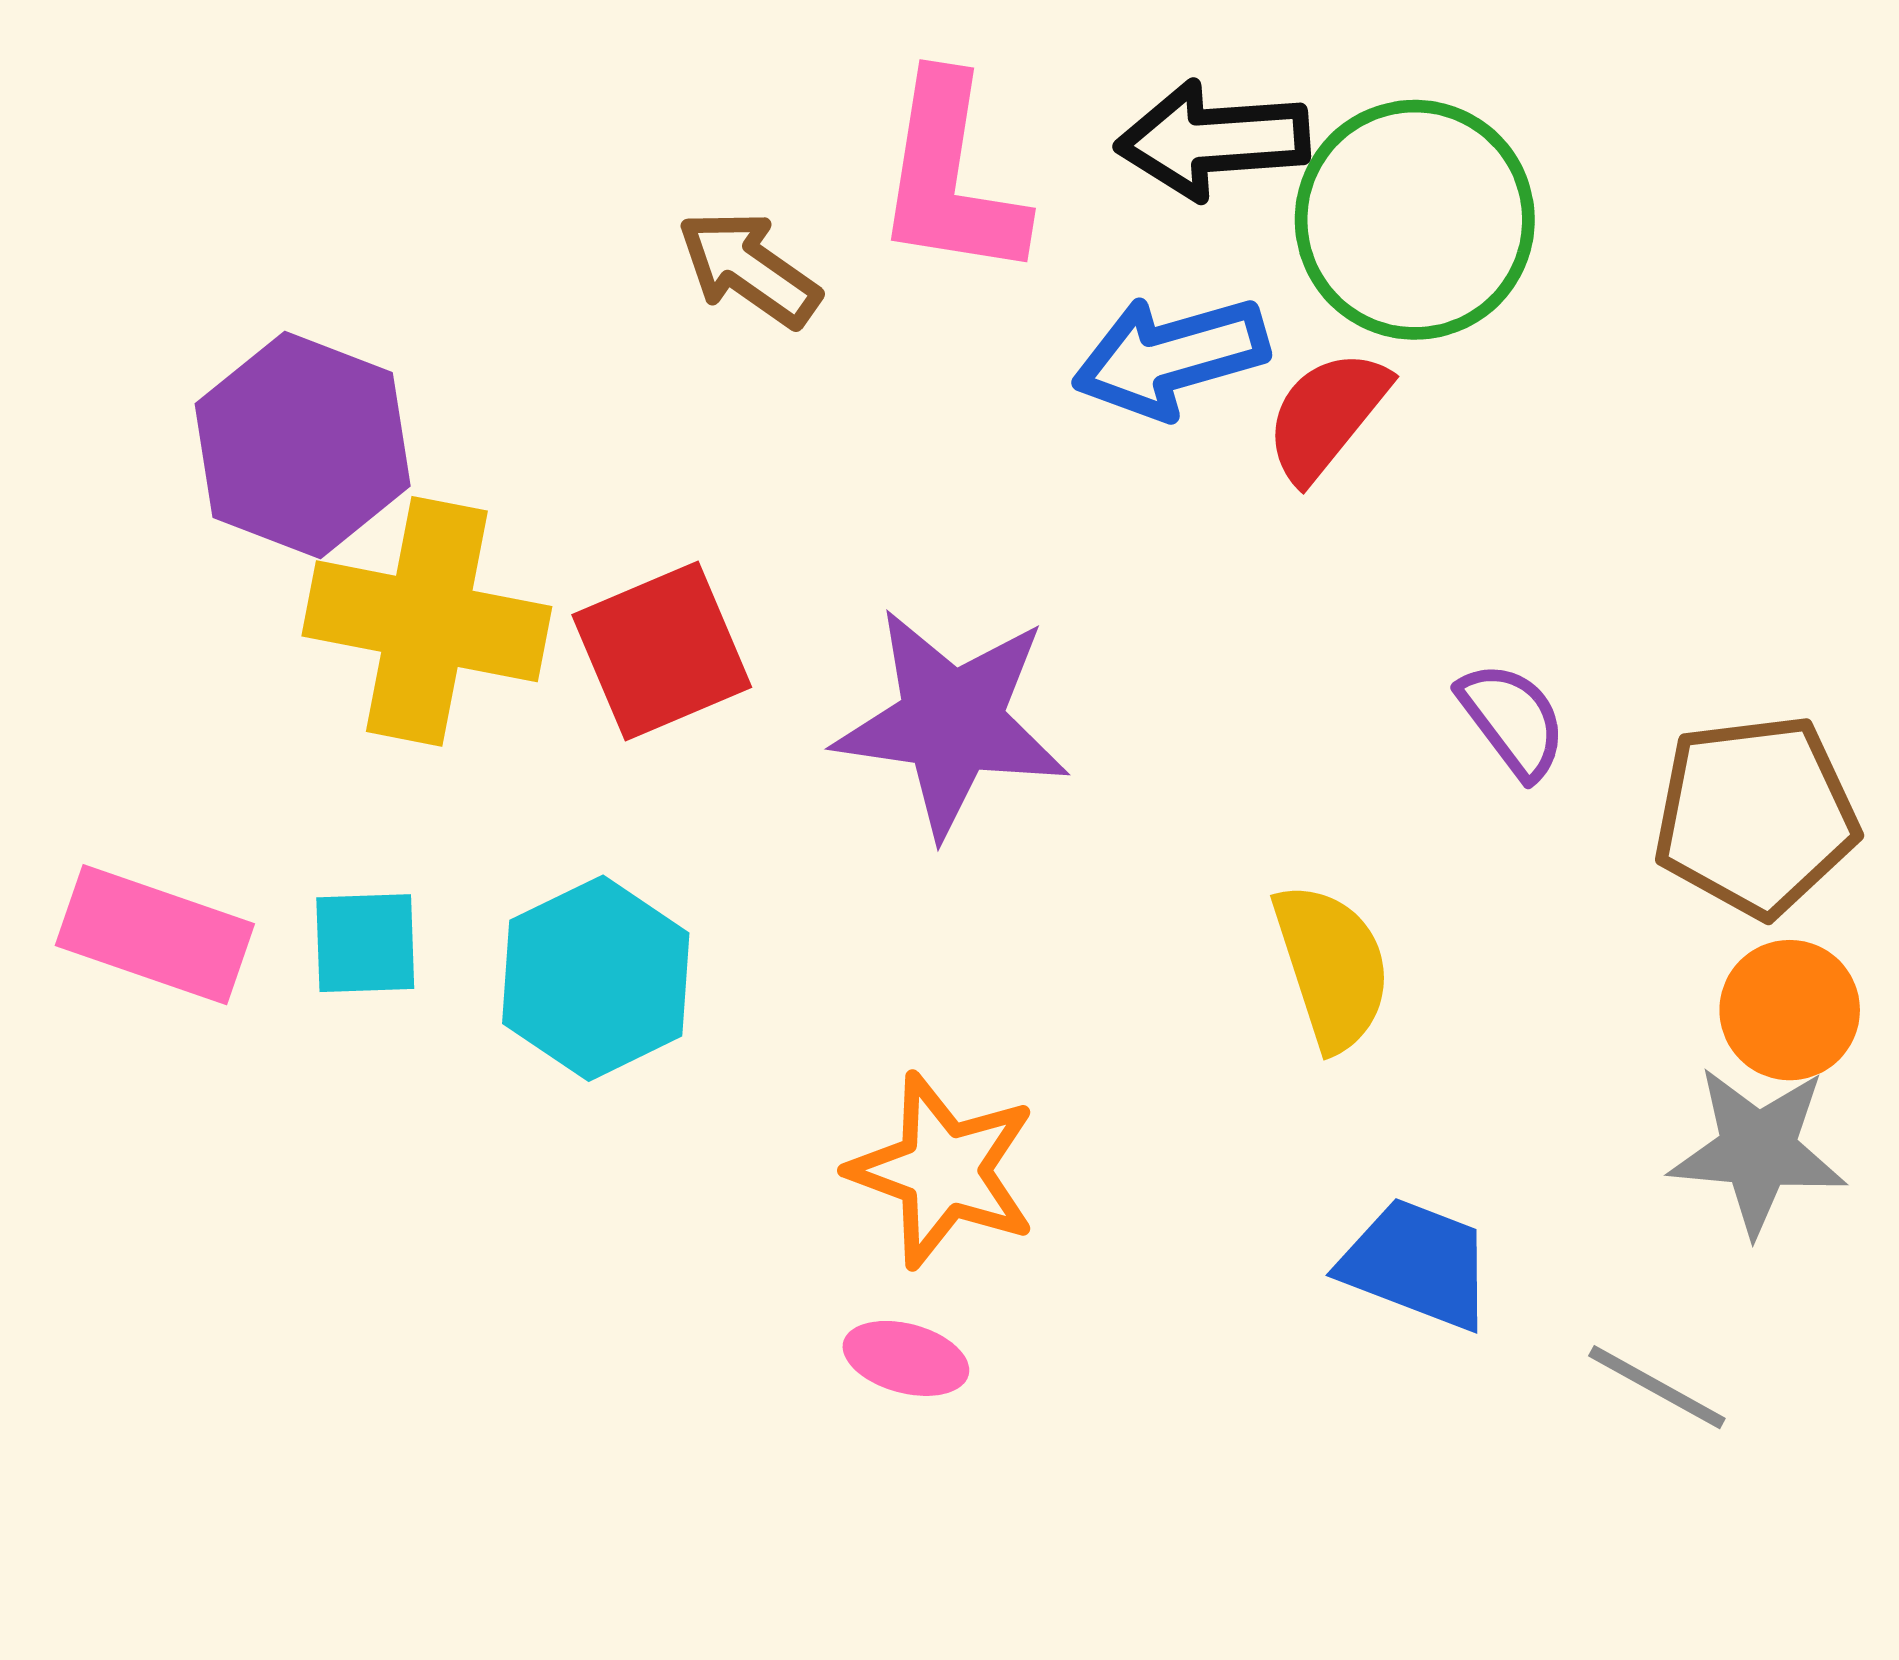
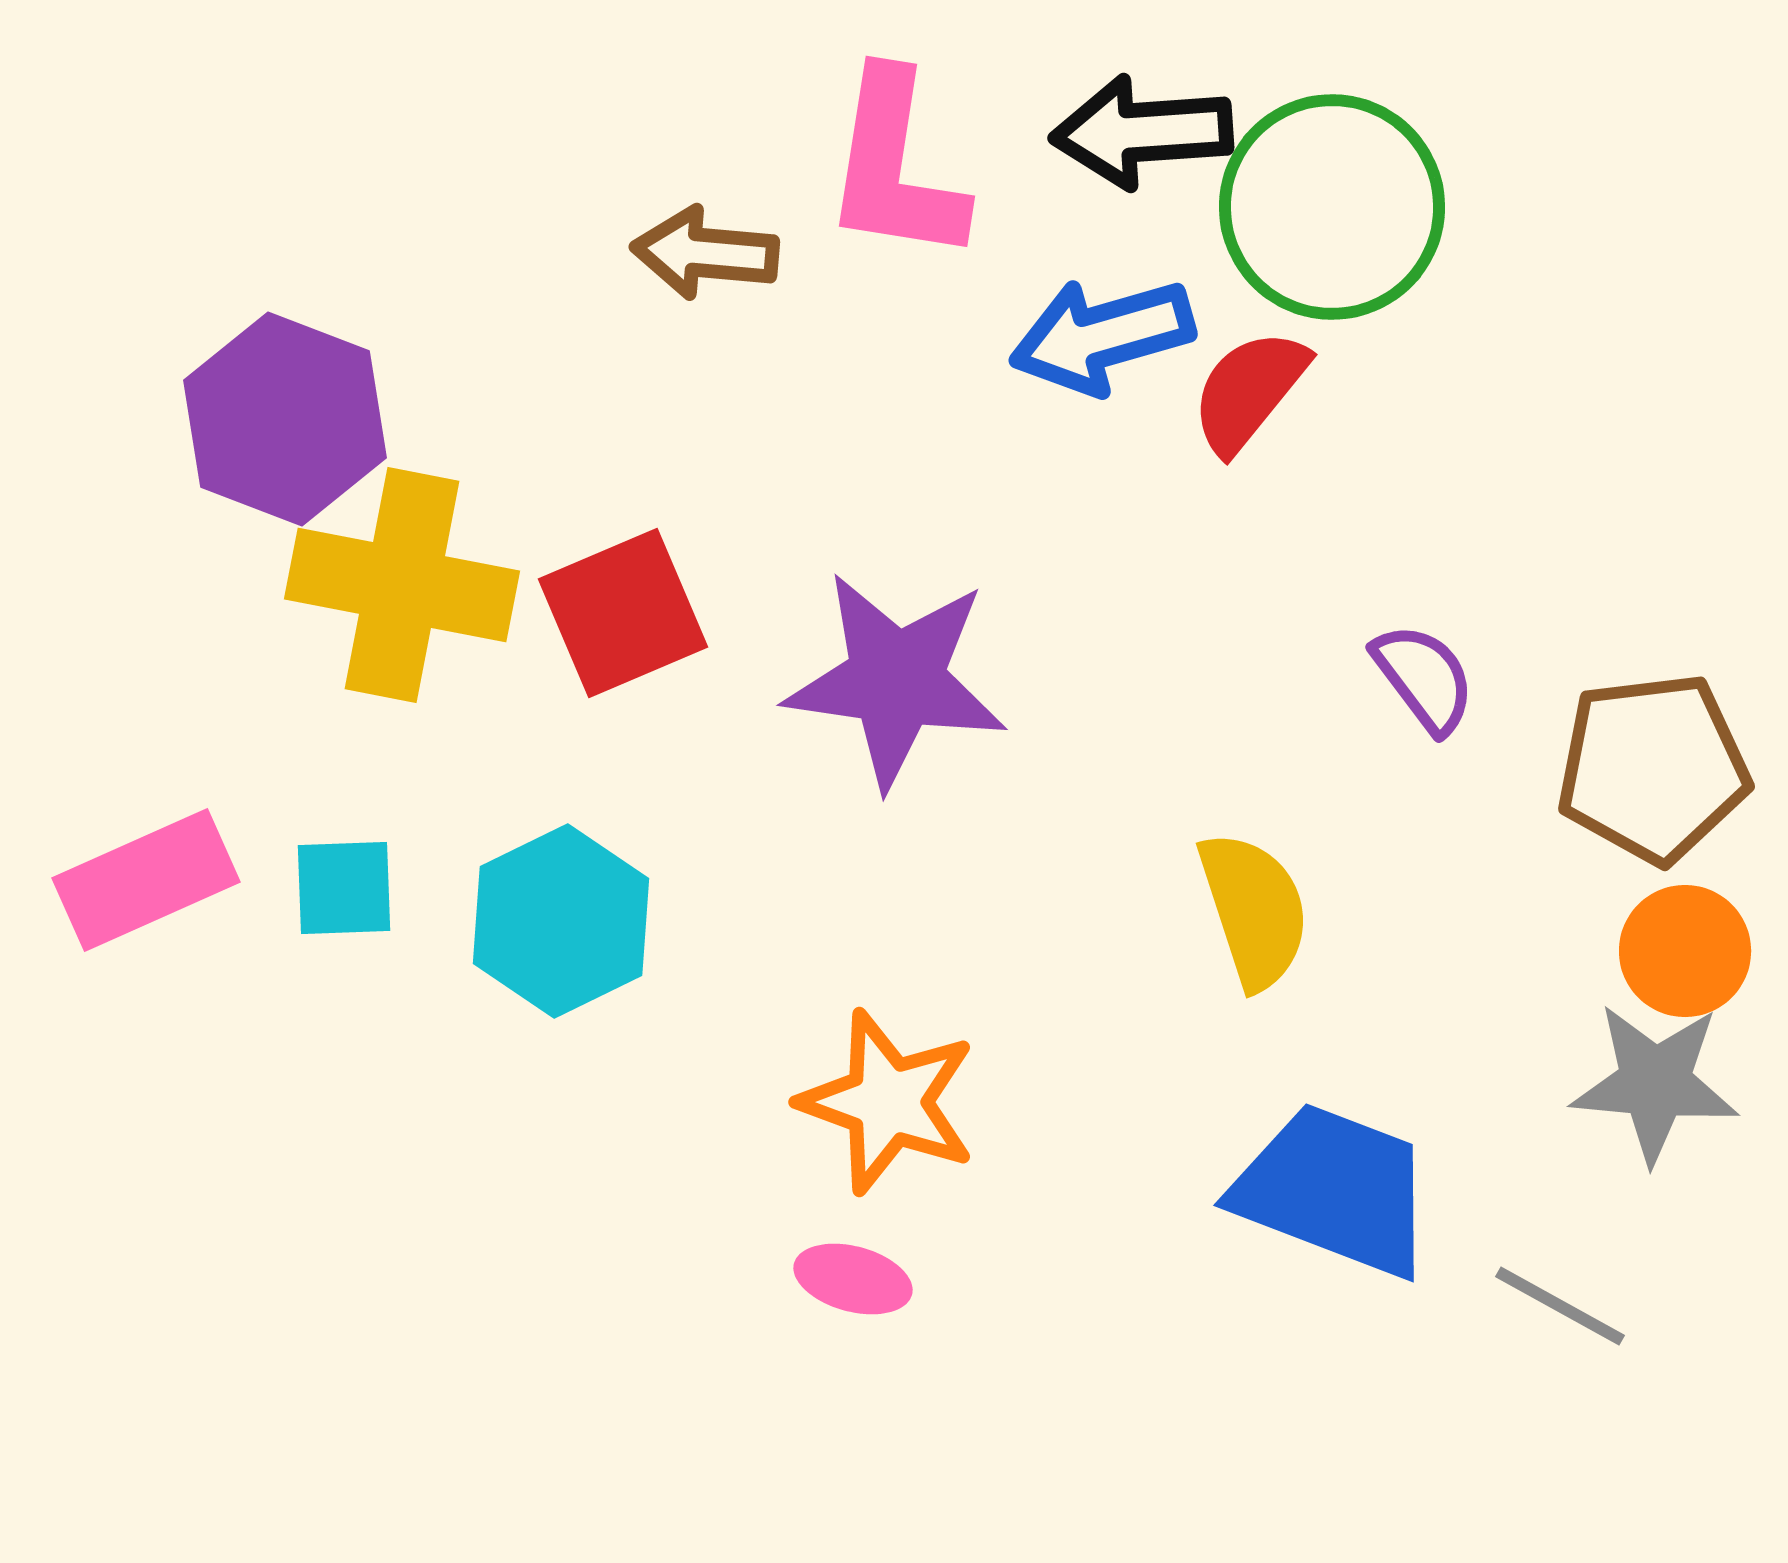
brown arrow: (749, 269) -> (705, 253), turned -30
pink rectangle: (155, 935) -> (146, 880), turned -43
blue trapezoid: (1417, 1264) -> (1334, 1190), size x1.4

